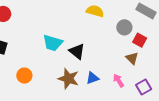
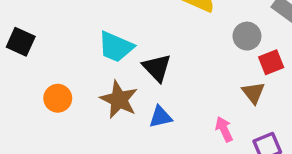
red square: (140, 40) -> (271, 62), turned 32
blue triangle: (92, 78) -> (160, 117), moved
brown star: (68, 79) -> (119, 100), moved

